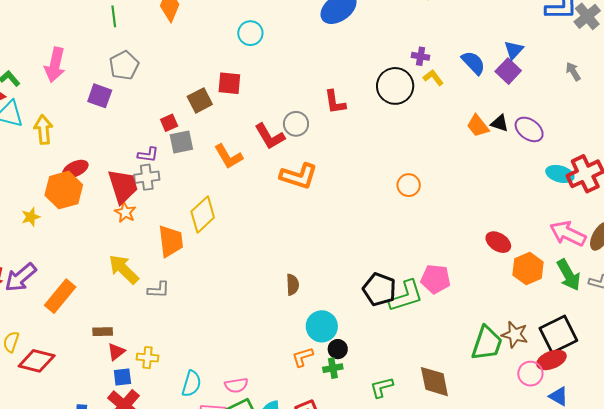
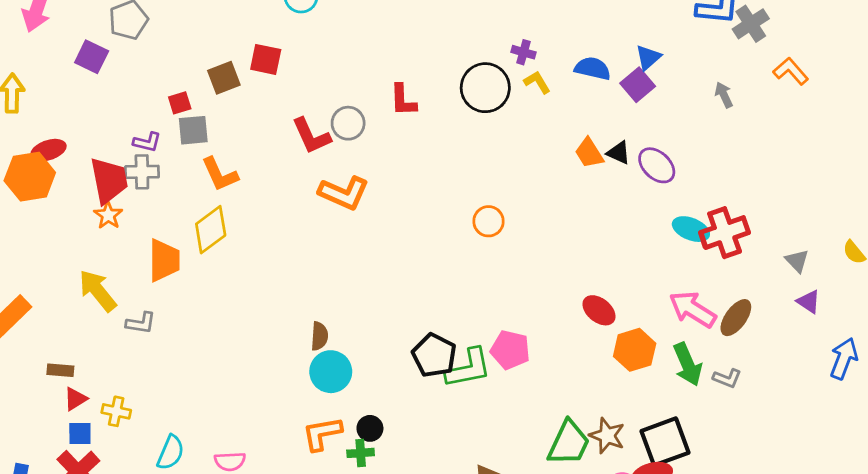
blue semicircle: (473, 63) -> (593, 68), turned -40
orange L-shape: (228, 156) -> (220, 174), moved
cyan circle: (322, 326) -> (331, 372), moved
orange L-shape: (303, 357) -> (322, 434), size x1.4

